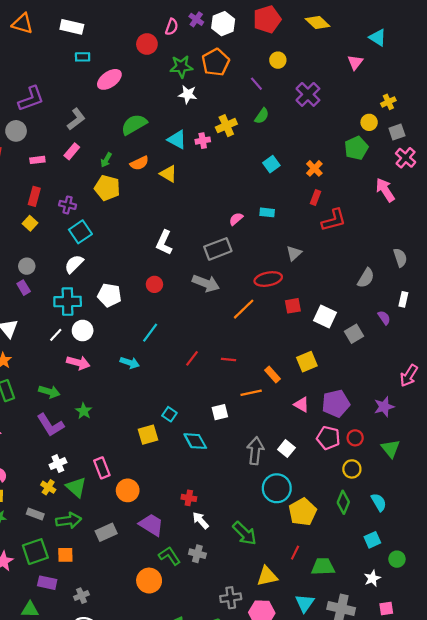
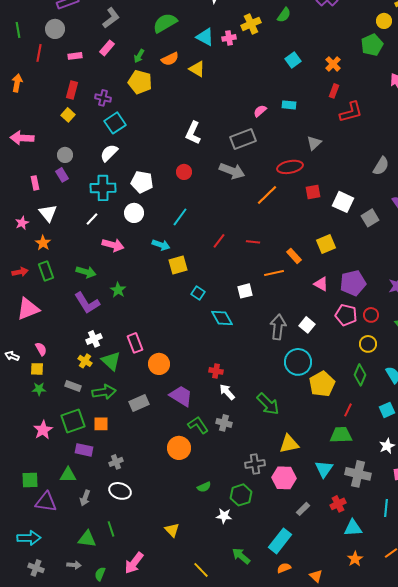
white circle: (83, 331) -> (134, 213), moved
yellow square: (148, 435) -> (178, 265), moved
red line: (295, 553) -> (348, 410), moved

